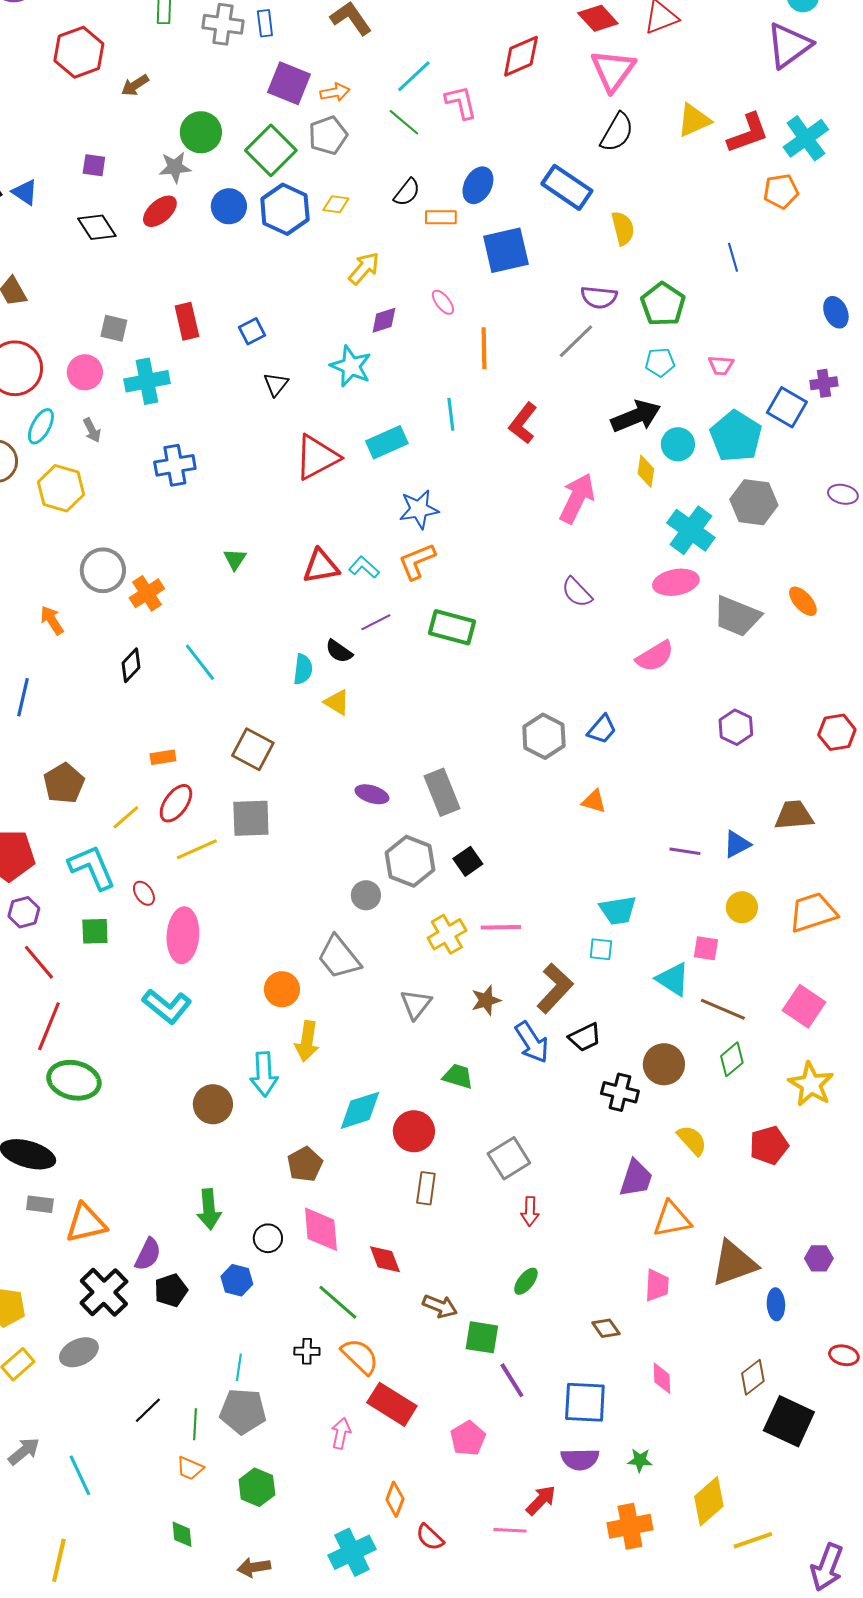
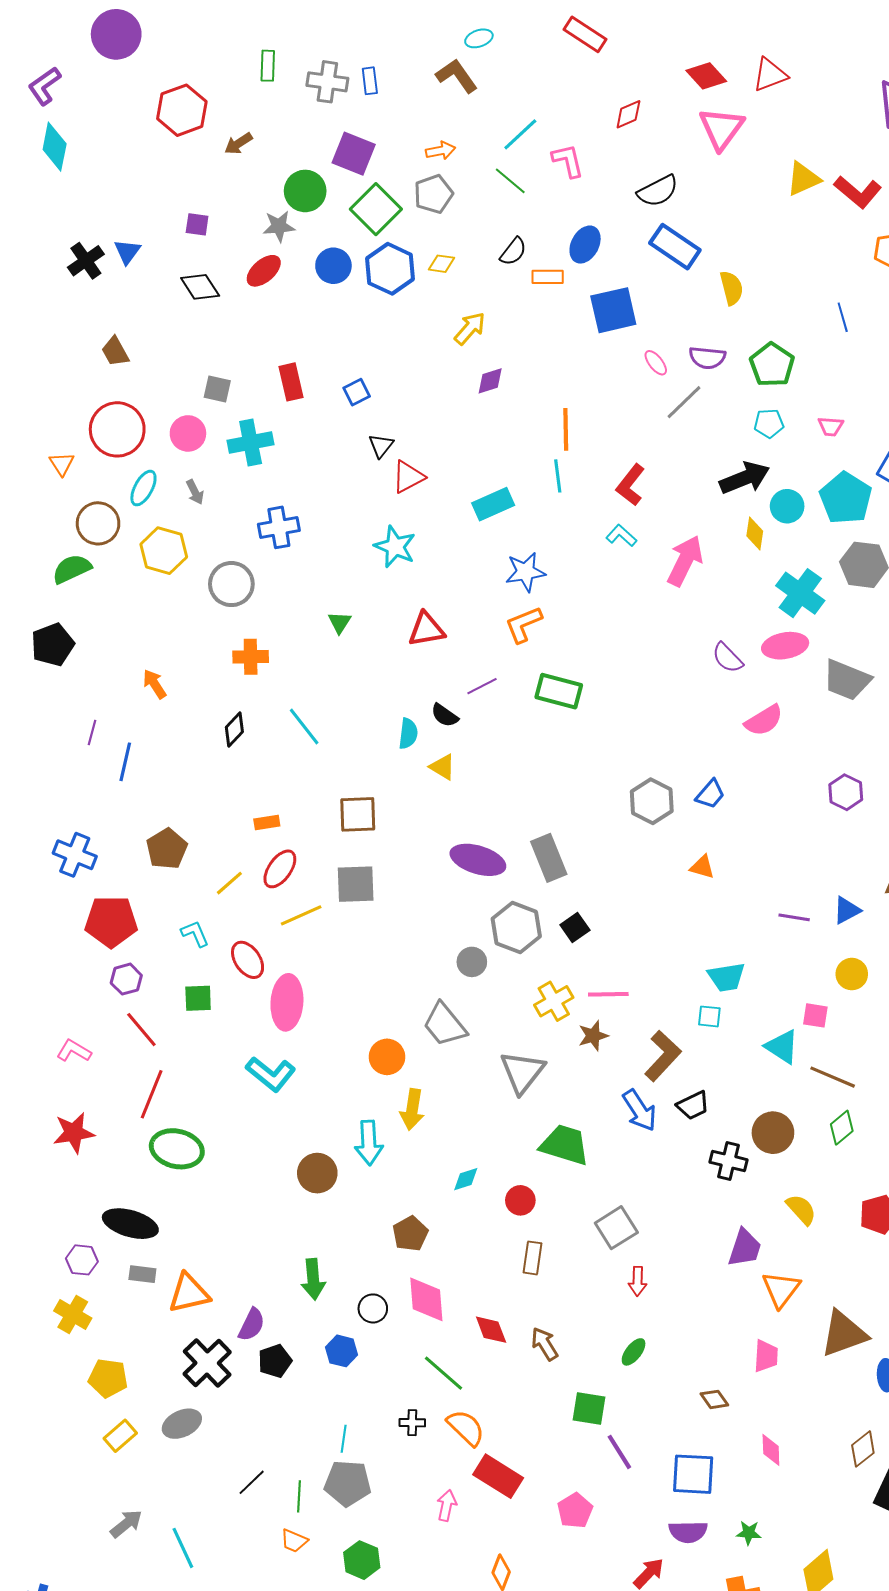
red diamond: (521, 56) -> (628, 114), size x0.7
purple square: (289, 83) -> (354, 154), moved
black semicircle: (617, 132) -> (658, 191), moved, turned 33
red L-shape: (748, 133) -> (858, 192), turned 60
blue triangle: (25, 192) -> (127, 252), turned 32
pink ellipse: (443, 302) -> (656, 363), moved
orange line: (484, 348) -> (566, 429), moved
cyan star: (351, 366) -> (395, 547), moved
red triangle: (317, 457) -> (408, 477), moved, size x0.7
cyan L-shape: (364, 567) -> (621, 536), moved
gray circle: (103, 570) -> (231, 584), moved
purple semicircle: (577, 592) -> (727, 658), moved
orange cross: (147, 593) -> (251, 657), turned 32
brown square: (253, 749) -> (358, 814), turned -30
purple ellipse: (372, 794) -> (478, 860), size x1.6
cyan L-shape: (92, 867) -> (195, 934), size x0.6
red ellipse: (144, 893) -> (248, 960), size x1.5
brown star: (486, 1000) -> (593, 1036), moved
gray triangle: (416, 1004) -> (522, 1072), size x1.4
green trapezoid: (458, 1076) -> (565, 1145), size x1.6
cyan diamond: (360, 1110) -> (466, 1179), size x0.6
red circle: (414, 1131) -> (520, 1200), size x0.7
orange triangle: (672, 1219) -> (781, 1289), turned -42
brown arrow: (440, 1306) -> (545, 1344), moved, turned -144

